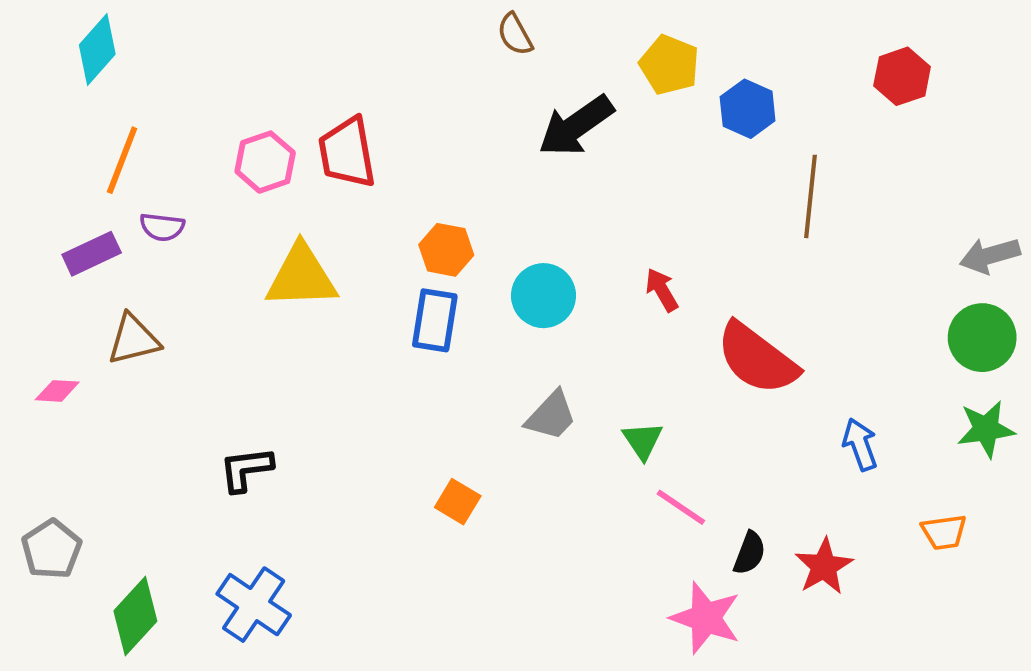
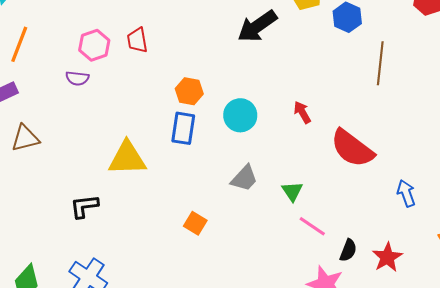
red trapezoid: (347, 153) -> (137, 40), size x0.7
purple semicircle: (162, 227) -> (77, 78), moved
yellow triangle: (301, 277) -> (127, 158), moved

